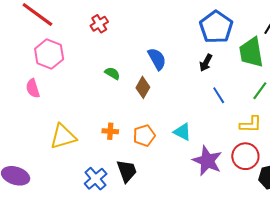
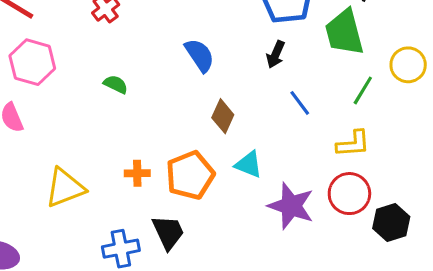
green semicircle: (112, 73) -> (116, 84), moved
brown diamond: (143, 87) -> (223, 116), moved
orange pentagon: (144, 135) -> (190, 175), size x1.4
blue cross: (96, 179) -> (121, 249), turned 35

